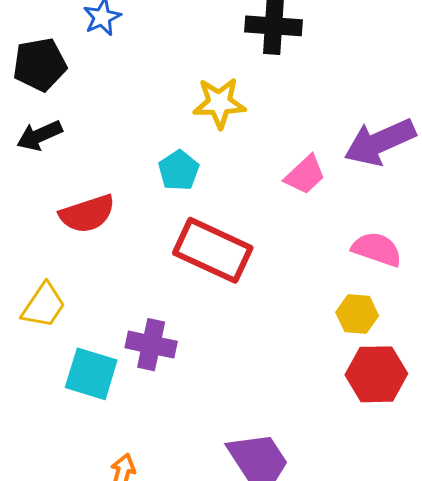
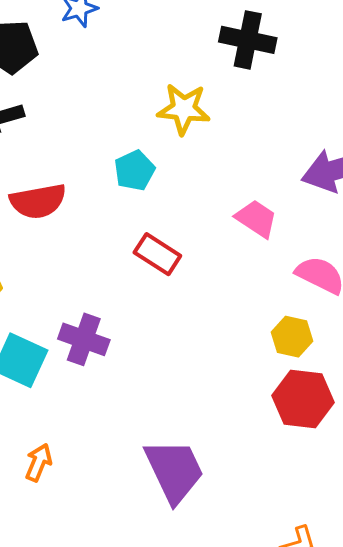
pink trapezoid: (305, 175) -> (256, 219), moved, turned -111
red rectangle: (213, 250) -> (157, 254), size x0.6

